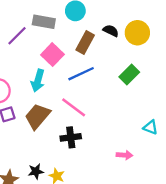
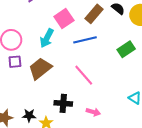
pink line: (74, 107) -> (84, 75), moved
black cross: (71, 137) -> (63, 103), moved
pink arrow: (124, 155) -> (93, 112), moved

